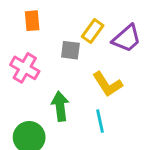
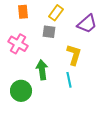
yellow rectangle: (93, 31) -> (56, 13), moved
yellow L-shape: (107, 84) -> (74, 55), turned -130

